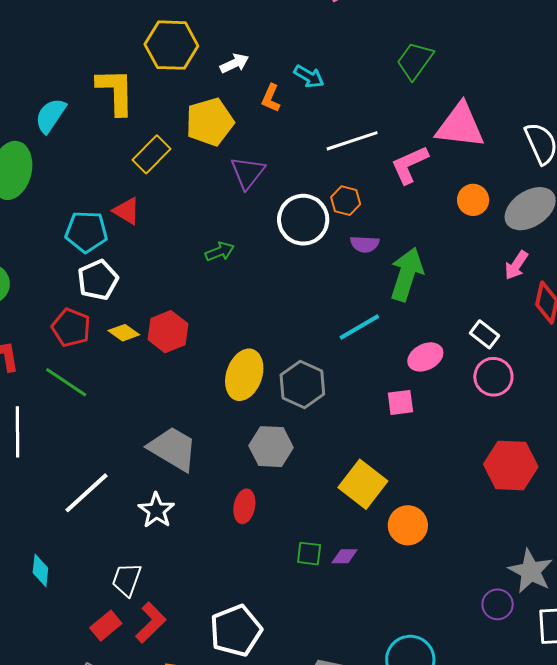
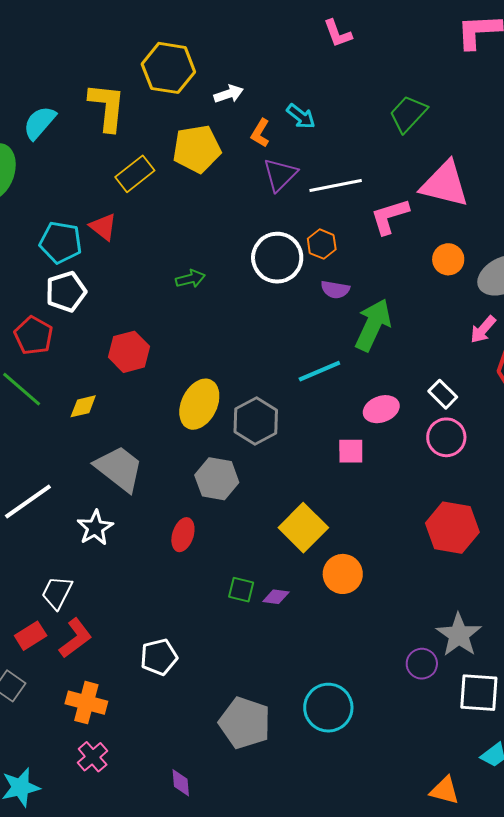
purple triangle: (248, 173) -> (280, 175), moved
yellow diamond: (124, 333) -> (83, 406), moved, turned -56
white pentagon: (236, 631) -> (159, 657), size x0.7

